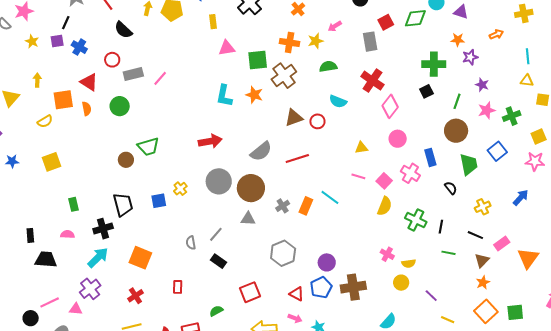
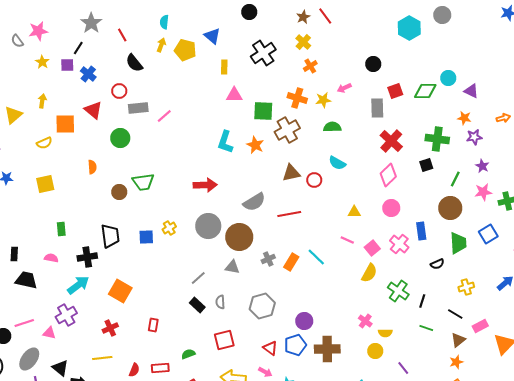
red cross: (372, 81) -> (391, 141), moved
orange semicircle: (87, 109) -> (92, 167), moved
black semicircle: (451, 188) -> (437, 264), turned 96
gray semicircle: (191, 243) -> (220, 302), moved

